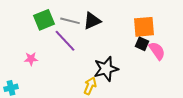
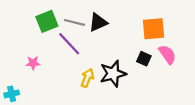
black square: (142, 44) -> (144, 59), moved
yellow arrow: (90, 86) -> (87, 78), moved

